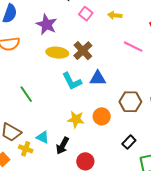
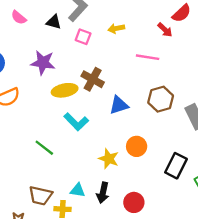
cyan L-shape: (72, 81) -> (76, 122), moved
brown hexagon: (130, 102) -> (161, 99), moved
yellow star: (76, 119) -> (109, 159), turned 30
black rectangle: (129, 142) -> (176, 166), size x1.5

